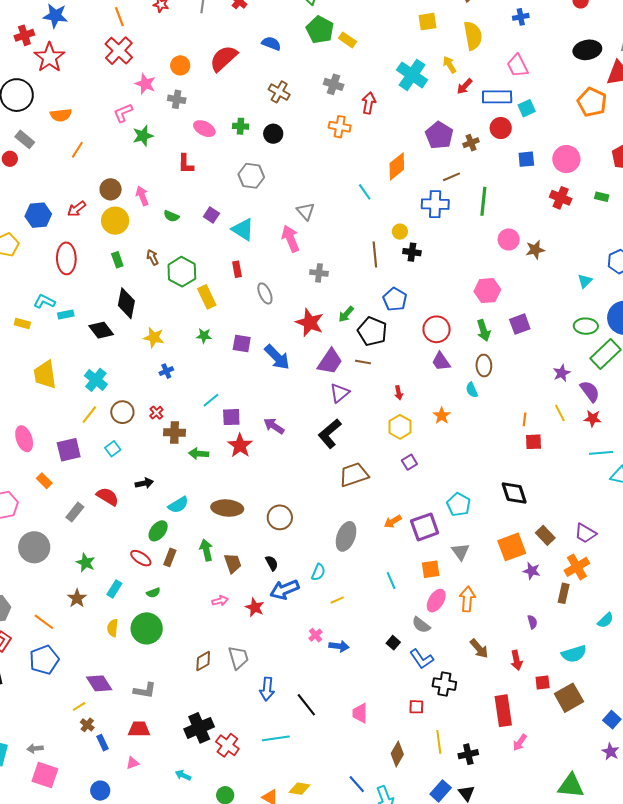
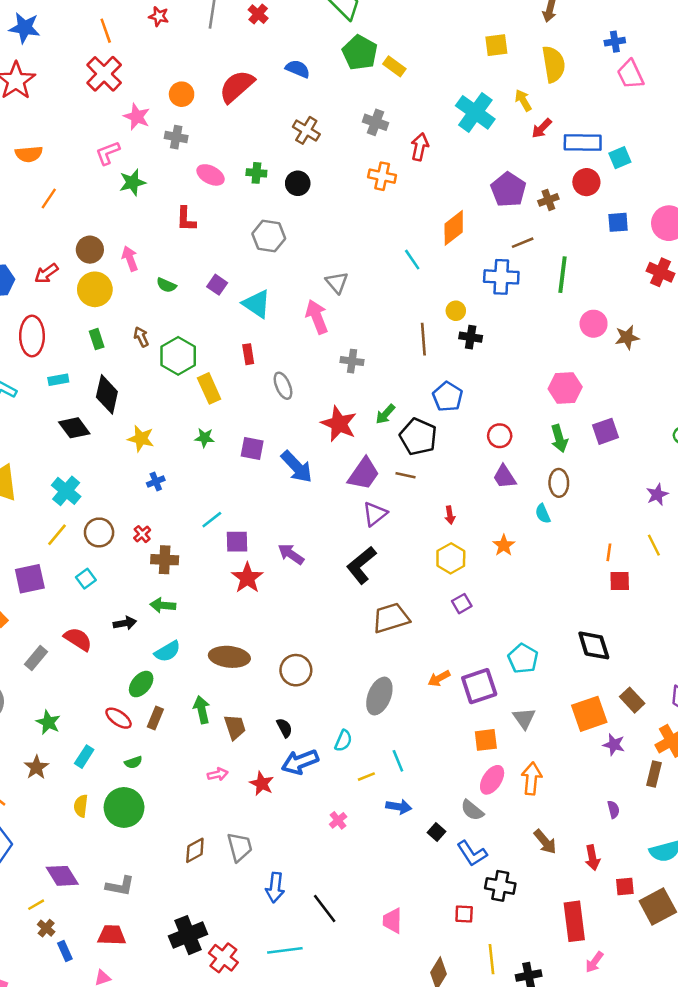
pink trapezoid: (518, 66) -> (630, 74), moved
cyan rectangle: (66, 314) -> (58, 380), moved
red circle: (437, 329) -> (500, 436), size x0.7
green arrow: (199, 454) -> (163, 605), moved
cyan line: (391, 581) -> (398, 761), moved
blue arrow: (339, 646) -> (399, 807), moved

